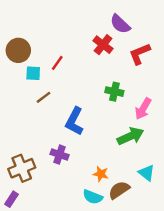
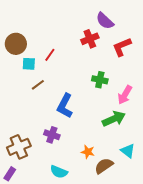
red cross: (103, 45) -> (90, 39), turned 30
cyan semicircle: (93, 197) -> (59, 172), moved

